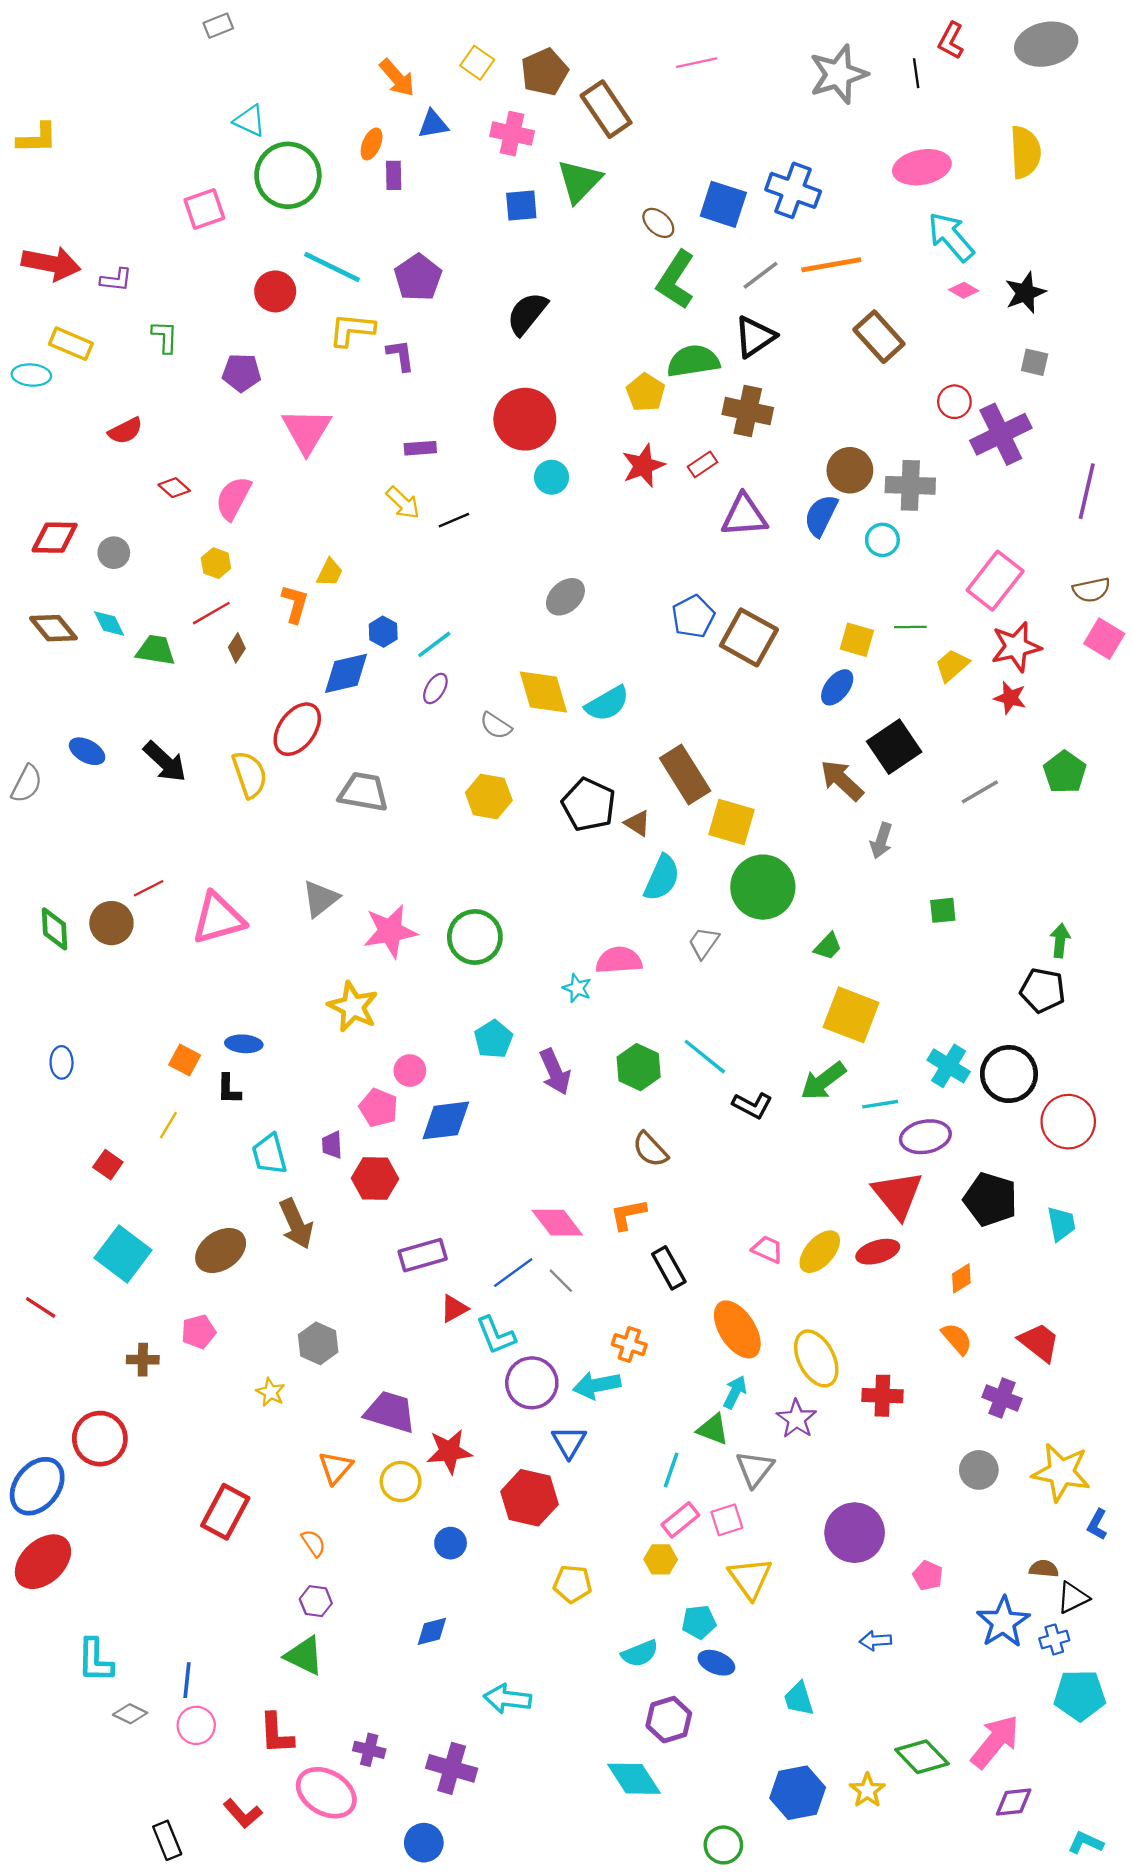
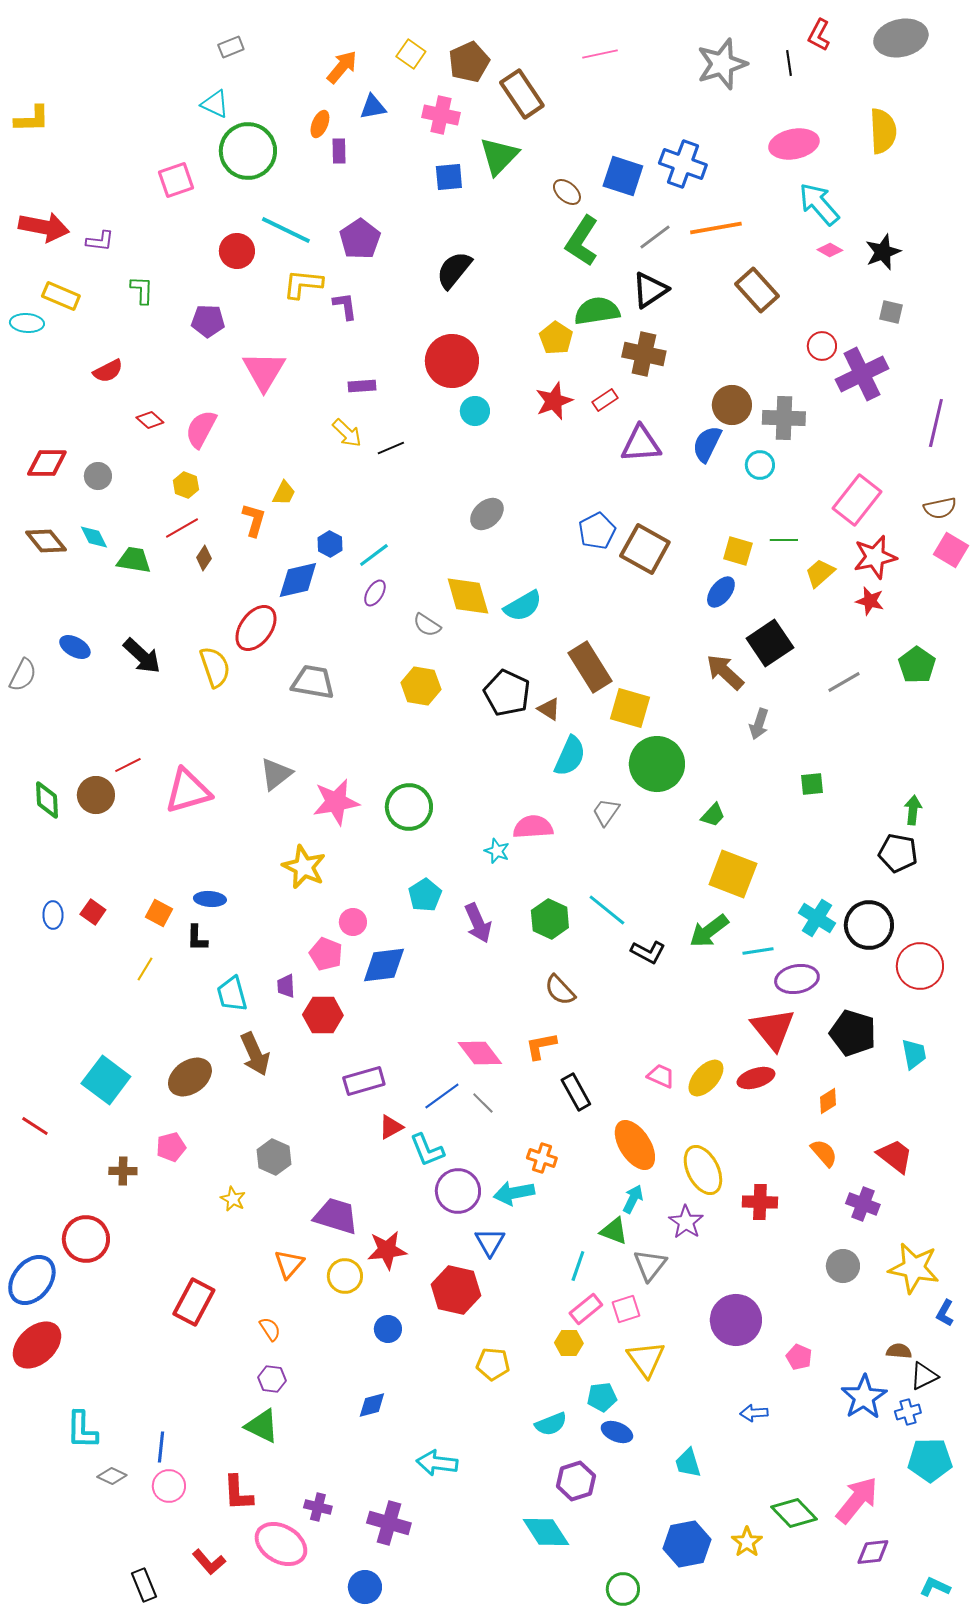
gray rectangle: (218, 26) -> (231, 47), moved
orange arrow: (397, 78) -> (342, 67), turned -99
red square: (108, 1165) -> (93, 912), moved

